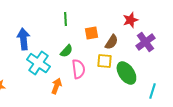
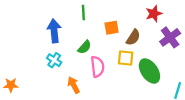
blue arrow: (23, 39) -> (54, 31), moved
cyan cross: (38, 63) -> (54, 60), size x0.6
orange arrow: (56, 86) -> (74, 85), turned -49

